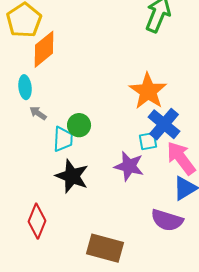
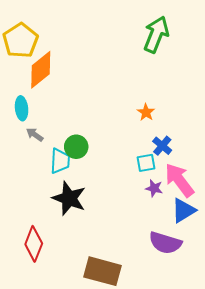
orange star: (148, 91) -> (146, 112), size x0.5
blue cross: (164, 124) -> (162, 146), size x0.6
purple star: (129, 166) -> (154, 188), moved, size x0.6

